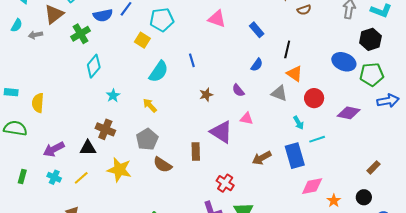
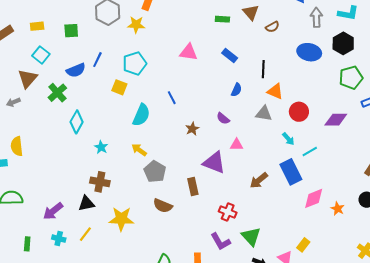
blue ellipse: (344, 62) -> (309, 52), moved
yellow semicircle: (38, 103) -> (17, 146), moved
gray pentagon: (147, 139) -> (155, 172), moved

